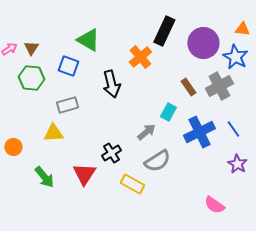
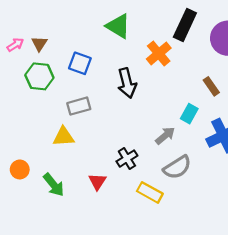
green triangle: (88, 40) -> (118, 26), moved
orange circle: (13, 147) -> (20, 169), moved
red triangle: (84, 174) -> (97, 182), size x0.7

